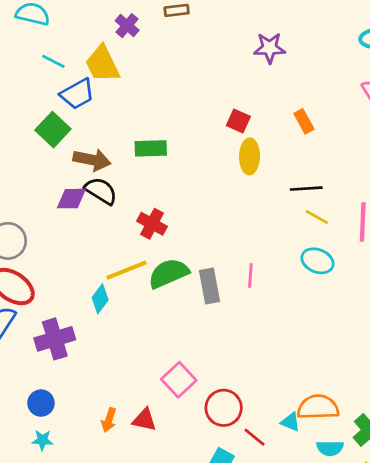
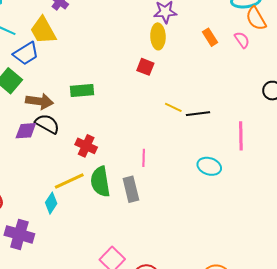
orange rectangle: (304, 121) -> (210, 37), moved
yellow ellipse: (250, 156) -> (158, 36), moved
yellow line: (317, 217) -> (173, 107), moved
green semicircle: (169, 273) -> (100, 182), turned -72
pink line: (250, 275) -> (144, 158), moved
purple cross: (55, 339) -> (19, 234), turned 36

